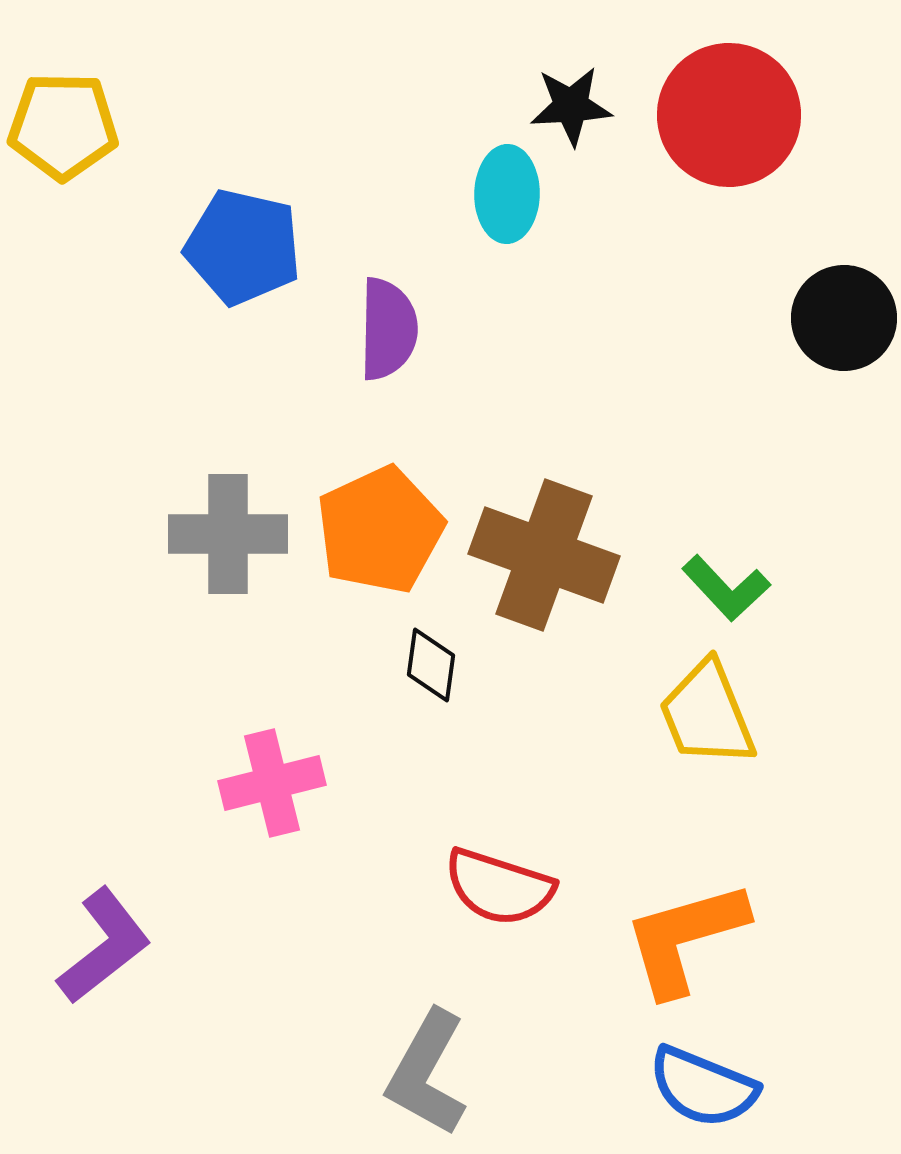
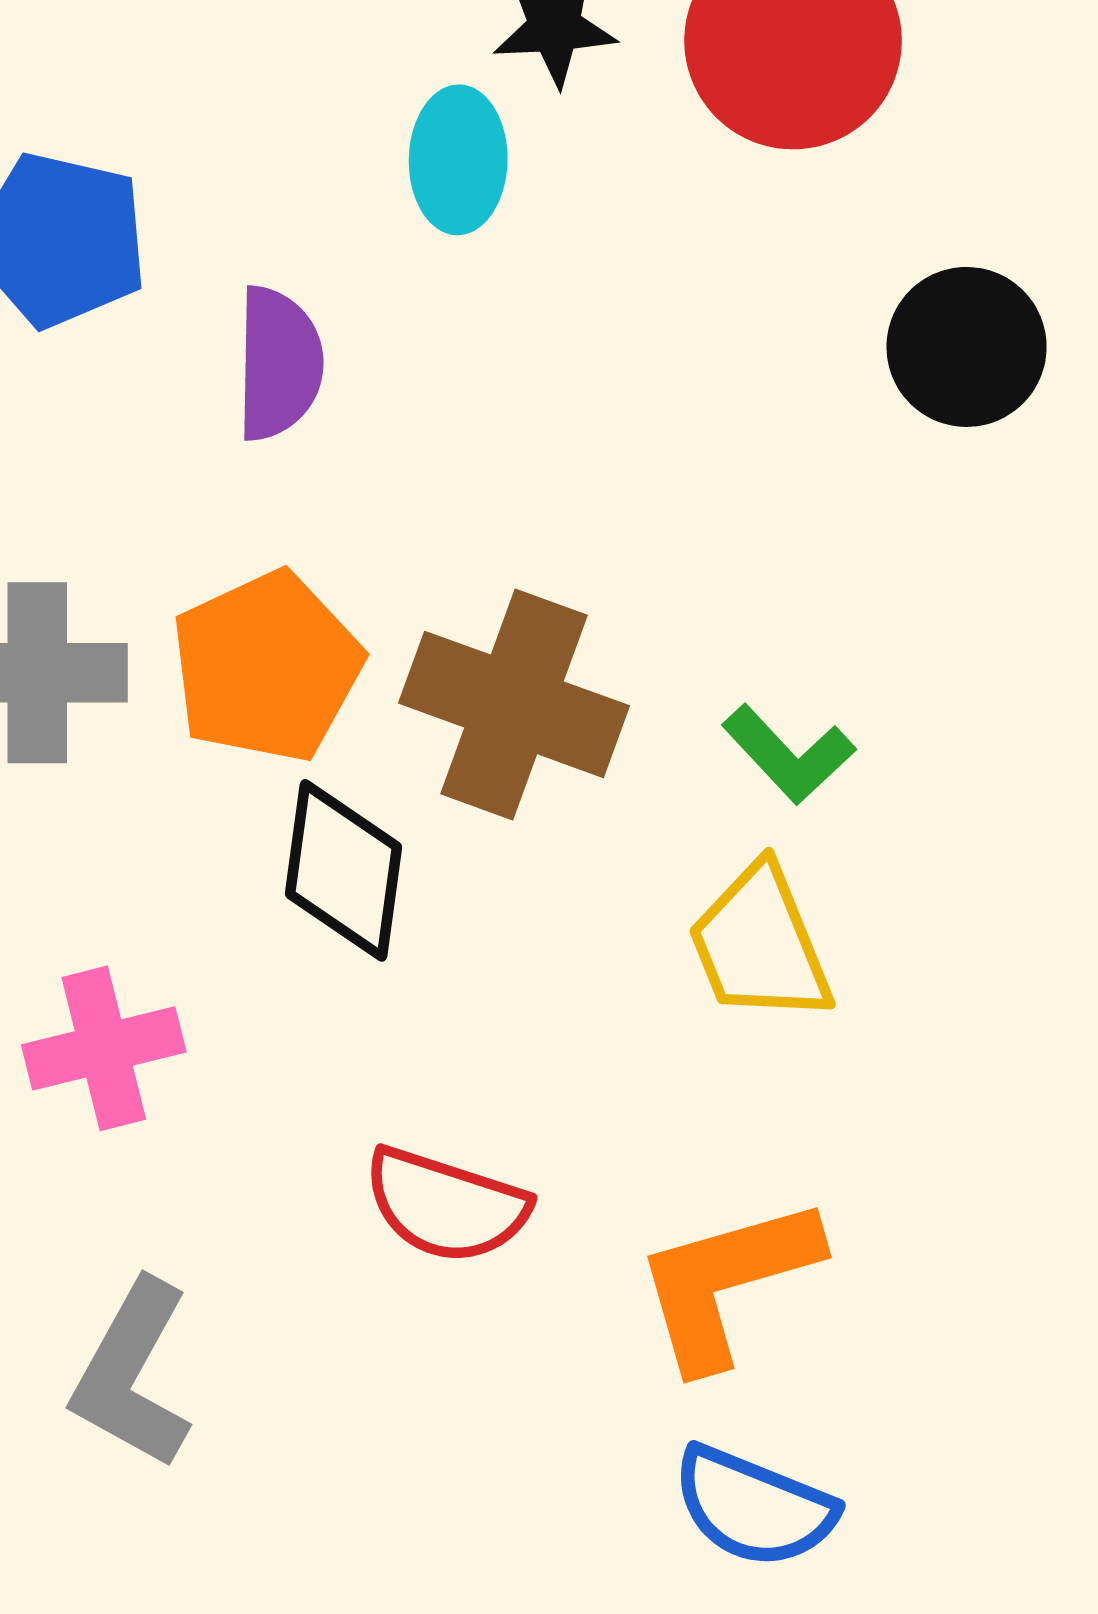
black diamond: (431, 665) -> (344, 870), size x1.6
gray L-shape: (427, 1073) -> (132, 1374), moved

